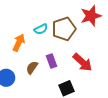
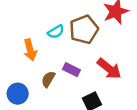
orange arrow: (19, 43) -> (30, 50), turned 144
purple rectangle: (52, 61) -> (71, 70), turned -40

